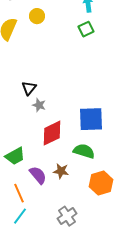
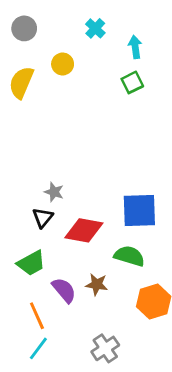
black triangle: (29, 88) -> (43, 218), moved
gray star: (39, 105) -> (54, 192), moved
red diamond: (52, 133) -> (84, 230), turned 36

